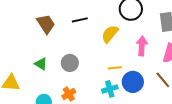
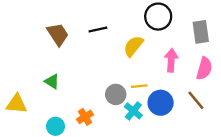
gray circle: (70, 63) -> (116, 94), moved
cyan cross: (110, 89) -> (133, 111), turned -35

